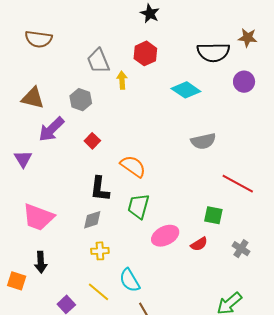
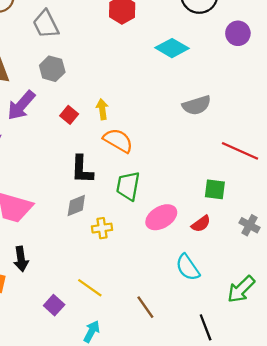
gray trapezoid: (98, 61) -> (46, 24), moved
yellow arrow: (122, 80) -> (102, 109), moved
yellow cross: (100, 251) -> (102, 228), moved
cyan semicircle: (130, 280) -> (188, 267), moved

